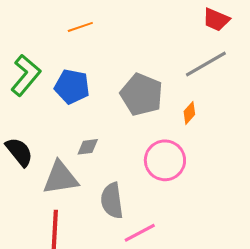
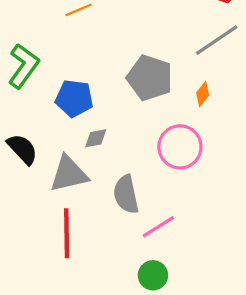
blue pentagon: (72, 86) -> (74, 98), moved

